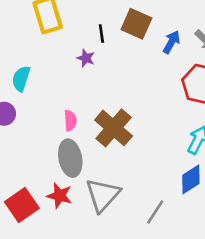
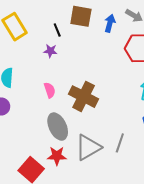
pink semicircle: (70, 120) -> (50, 90), moved
gray triangle: (103, 195) -> (88, 147), turned 32
gray line: (155, 212) -> (120, 143), moved

